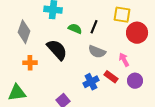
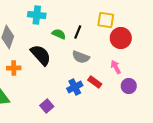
pink arrow: (124, 60) -> (116, 67), moved
purple circle: (135, 81) -> (129, 86), moved

